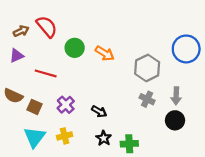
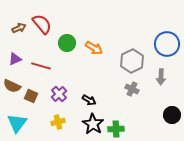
purple triangle: (17, 56) -> (15, 59), moved
gray arrow: (176, 96) -> (161, 77), moved
black circle: (175, 120) -> (172, 115), moved
cyan triangle: (34, 137) -> (17, 123), moved
black star: (104, 138) -> (93, 124), size x1.5

